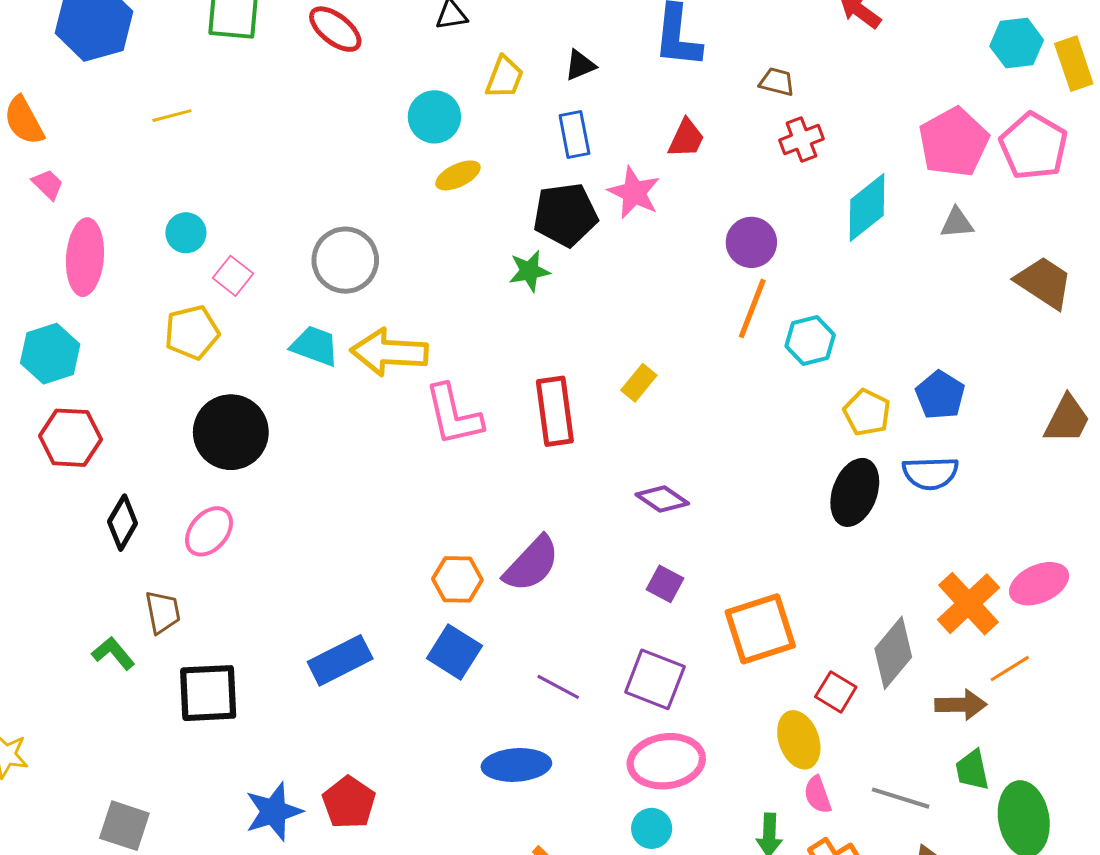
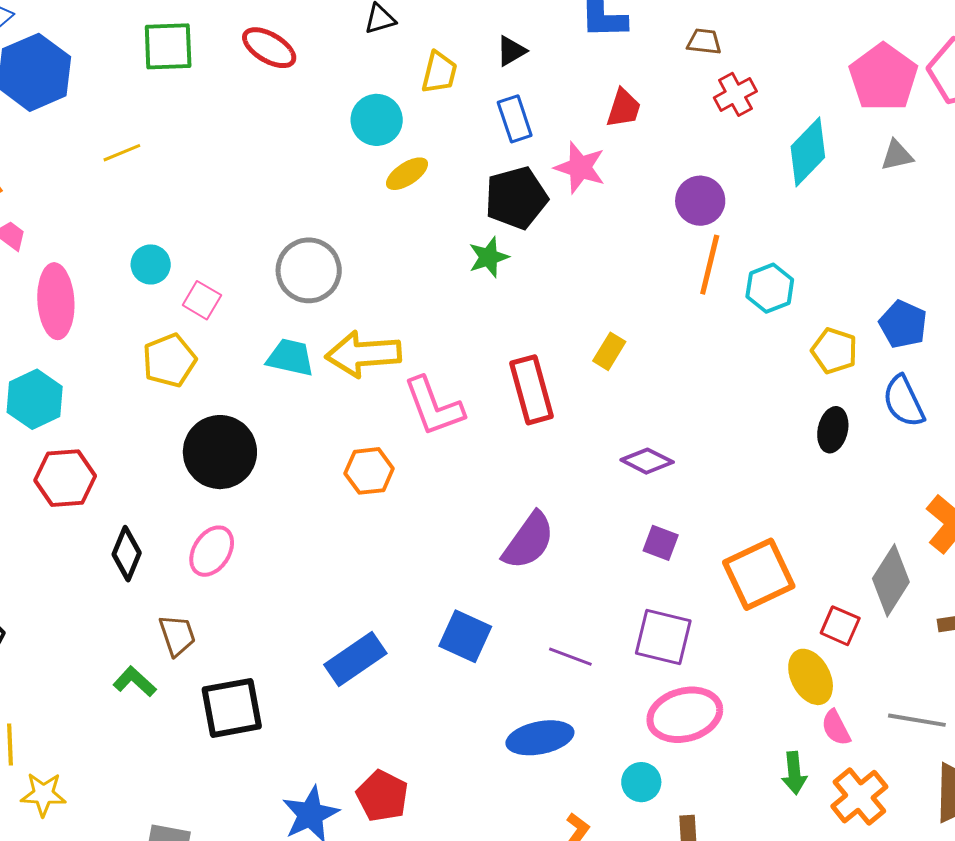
blue semicircle: (930, 473) -> (904, 401), turned 74
black ellipse: (855, 492) -> (833, 430), size x0.7
orange hexagon: (457, 579) -> (369, 471), moved
cyan circle: (652, 828) -> (641, 782), moved

